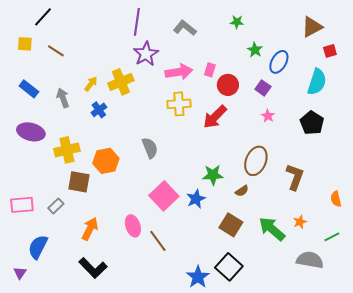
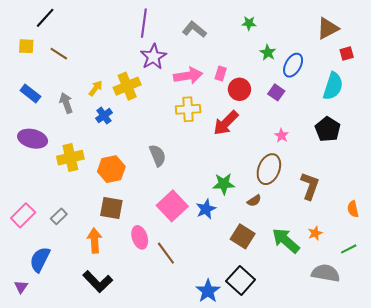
pink star: (268, 116) -> (282, 136), moved
brown square: (79, 182) -> (111, 208), moved
pink rectangle: (22, 205) -> (23, 215), turned -40
orange arrow: (90, 229) -> (95, 241), turned -30

